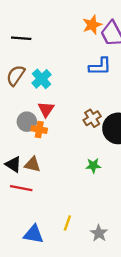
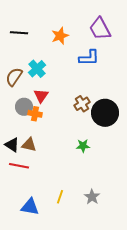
orange star: (92, 25) -> (60, 36), moved
brown semicircle: (16, 75) -> (14, 77), moved
gray star: (99, 233) -> (92, 197), moved

